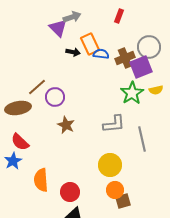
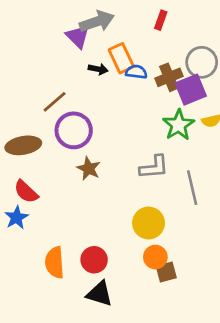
gray arrow: (72, 17) -> (97, 21), size x1.4
brown line: (37, 87) -> (55, 102), moved
purple circle: (55, 97) -> (74, 130), size x1.4
orange semicircle: (41, 180) -> (55, 262), moved

